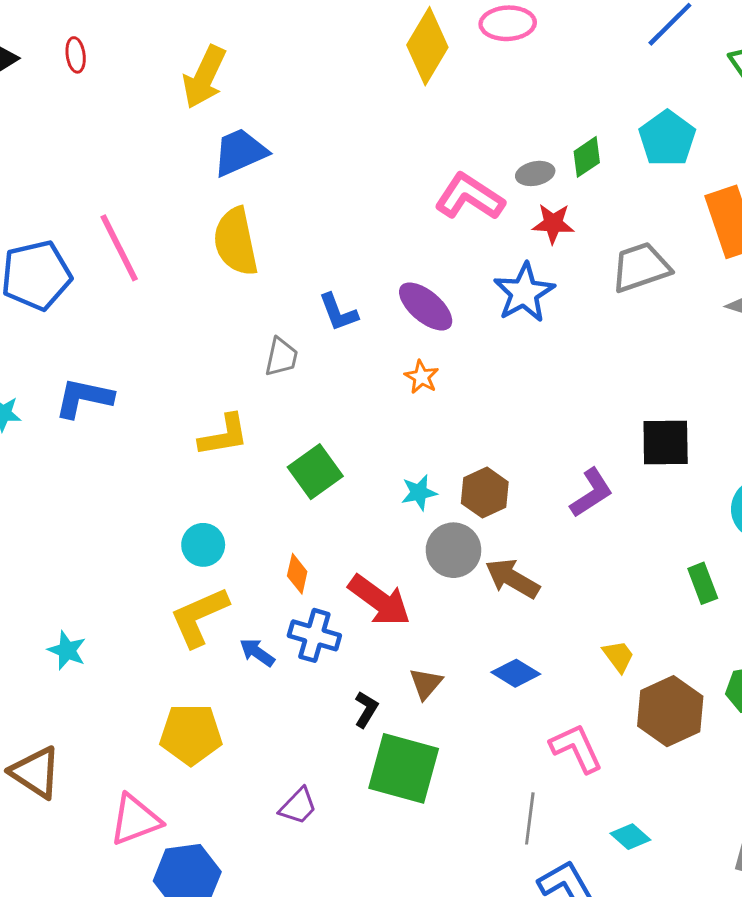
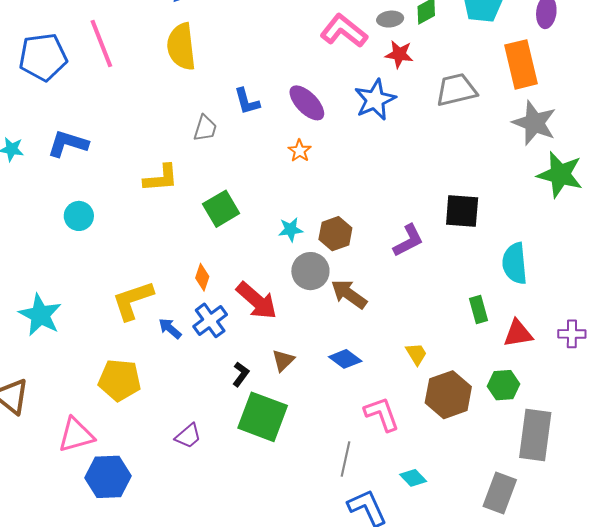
cyan circle: (203, 545) -> (79, 216), moved
blue cross: (314, 635) -> (210, 320), turned 32
cyan star: (67, 650) -> (40, 315), size x1.6

